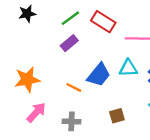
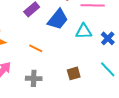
blue trapezoid: (99, 75) -> (58, 19), moved

